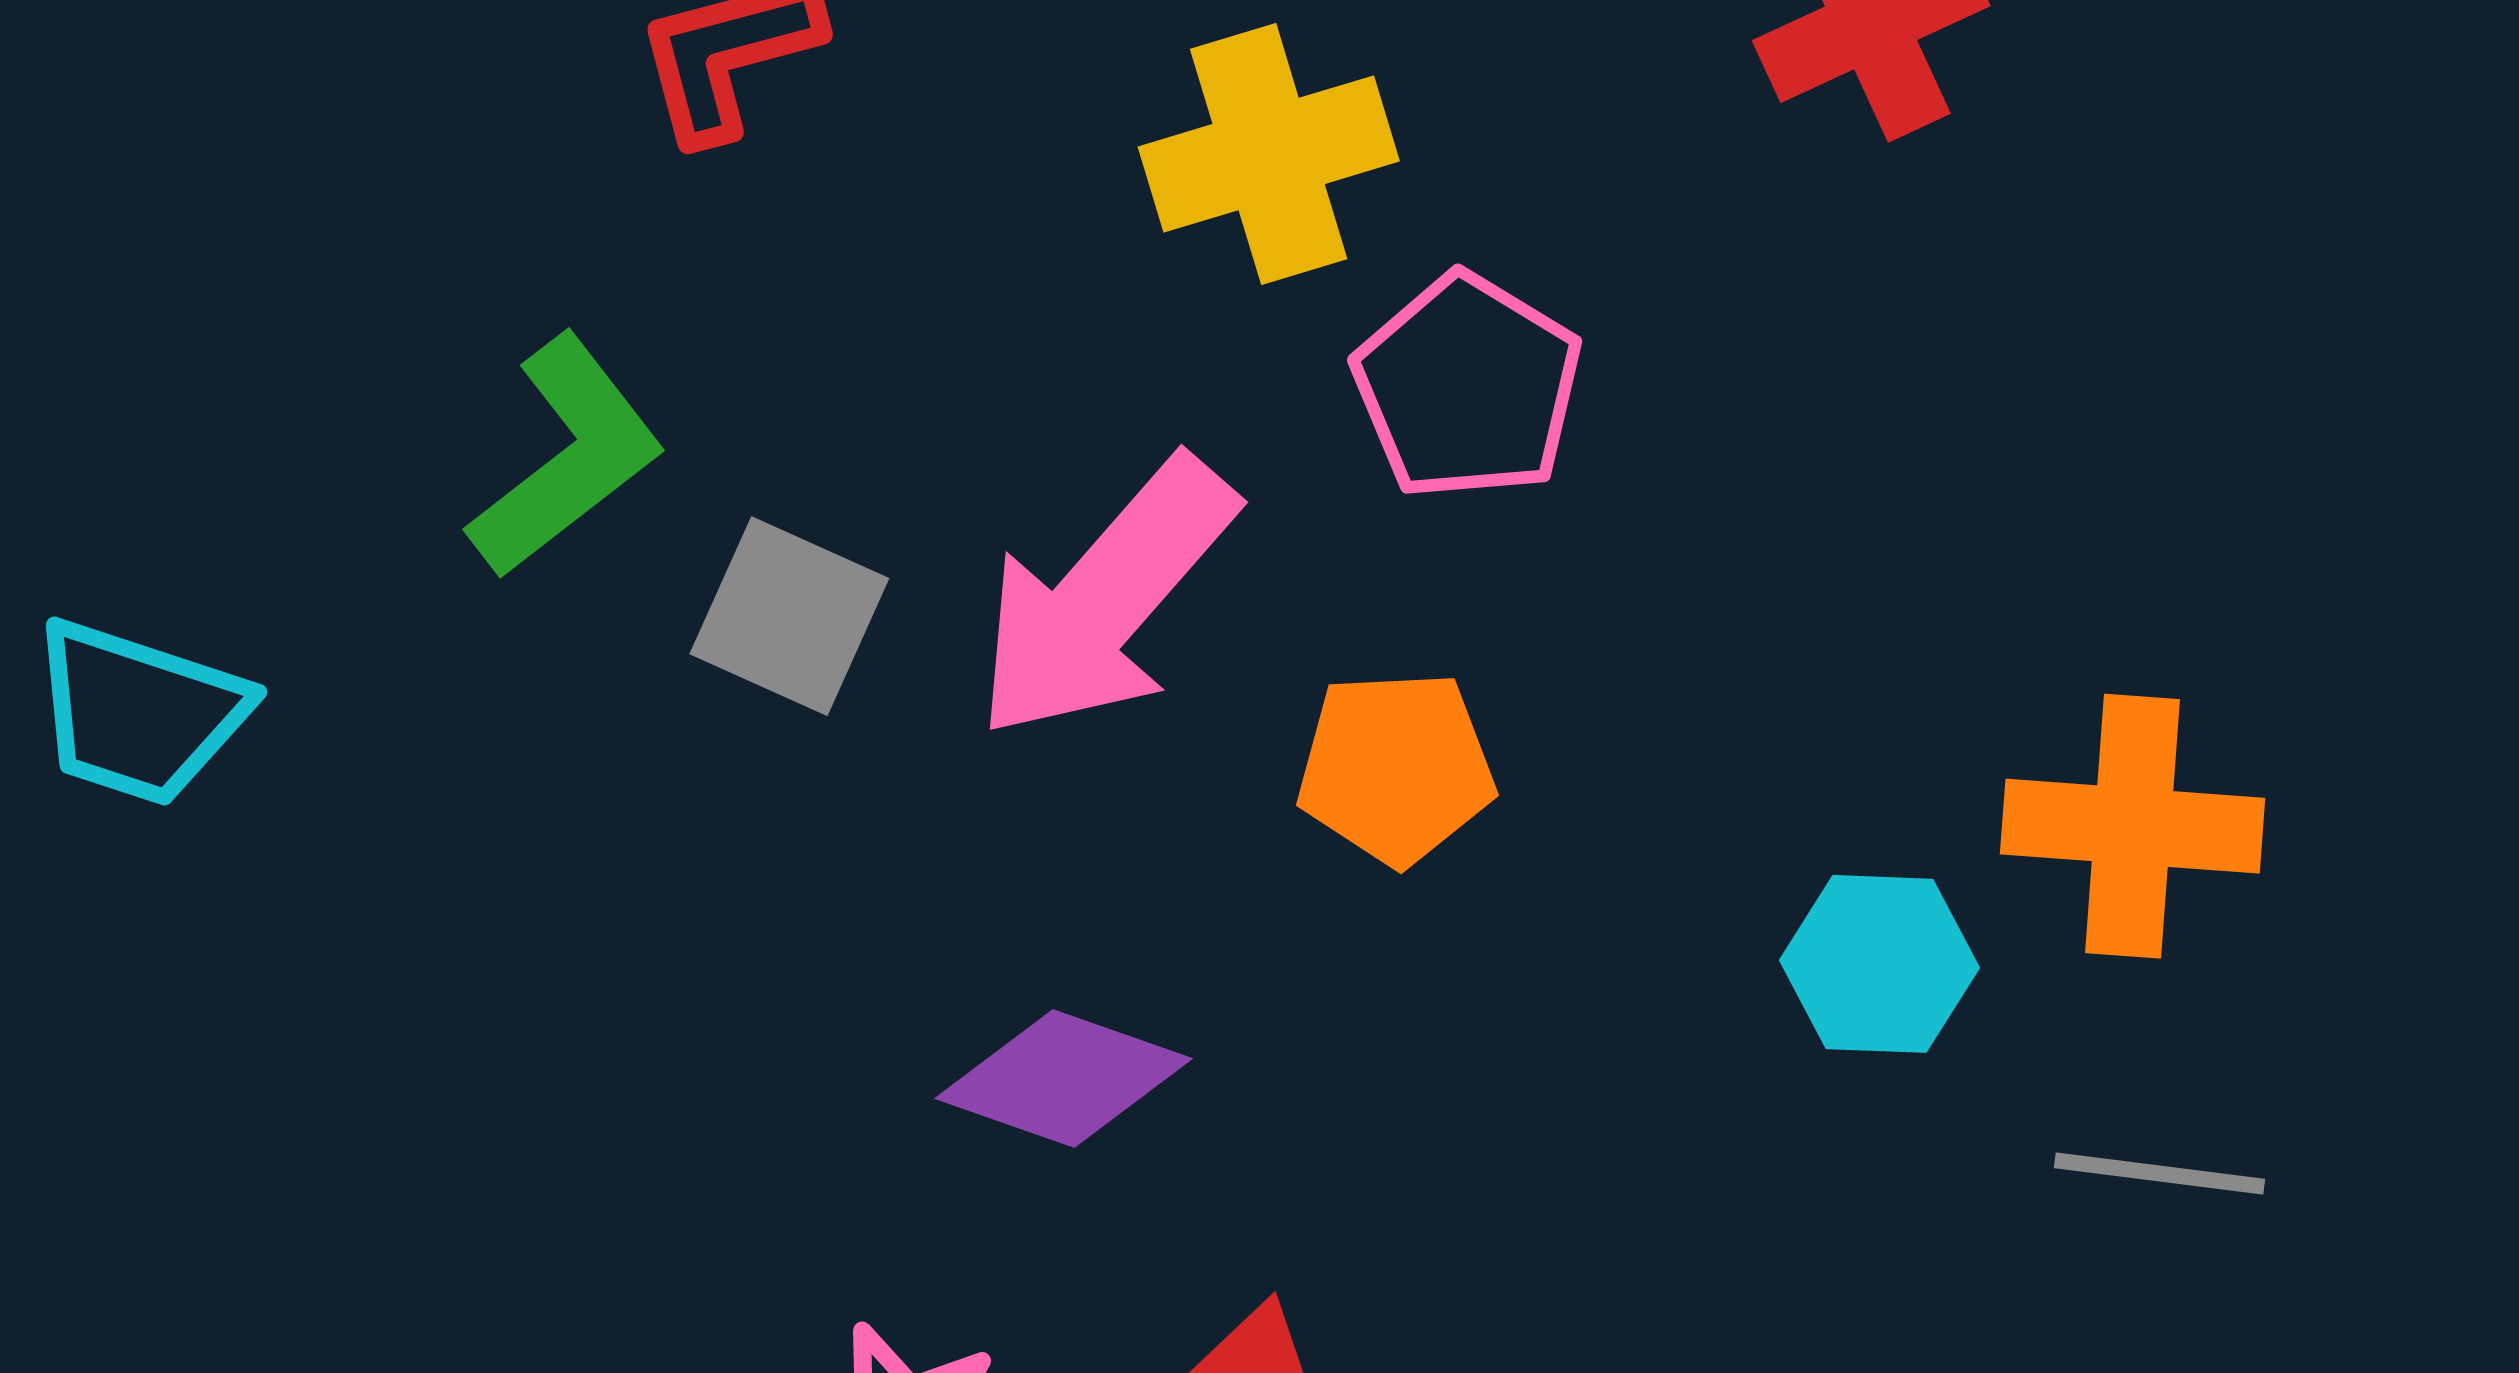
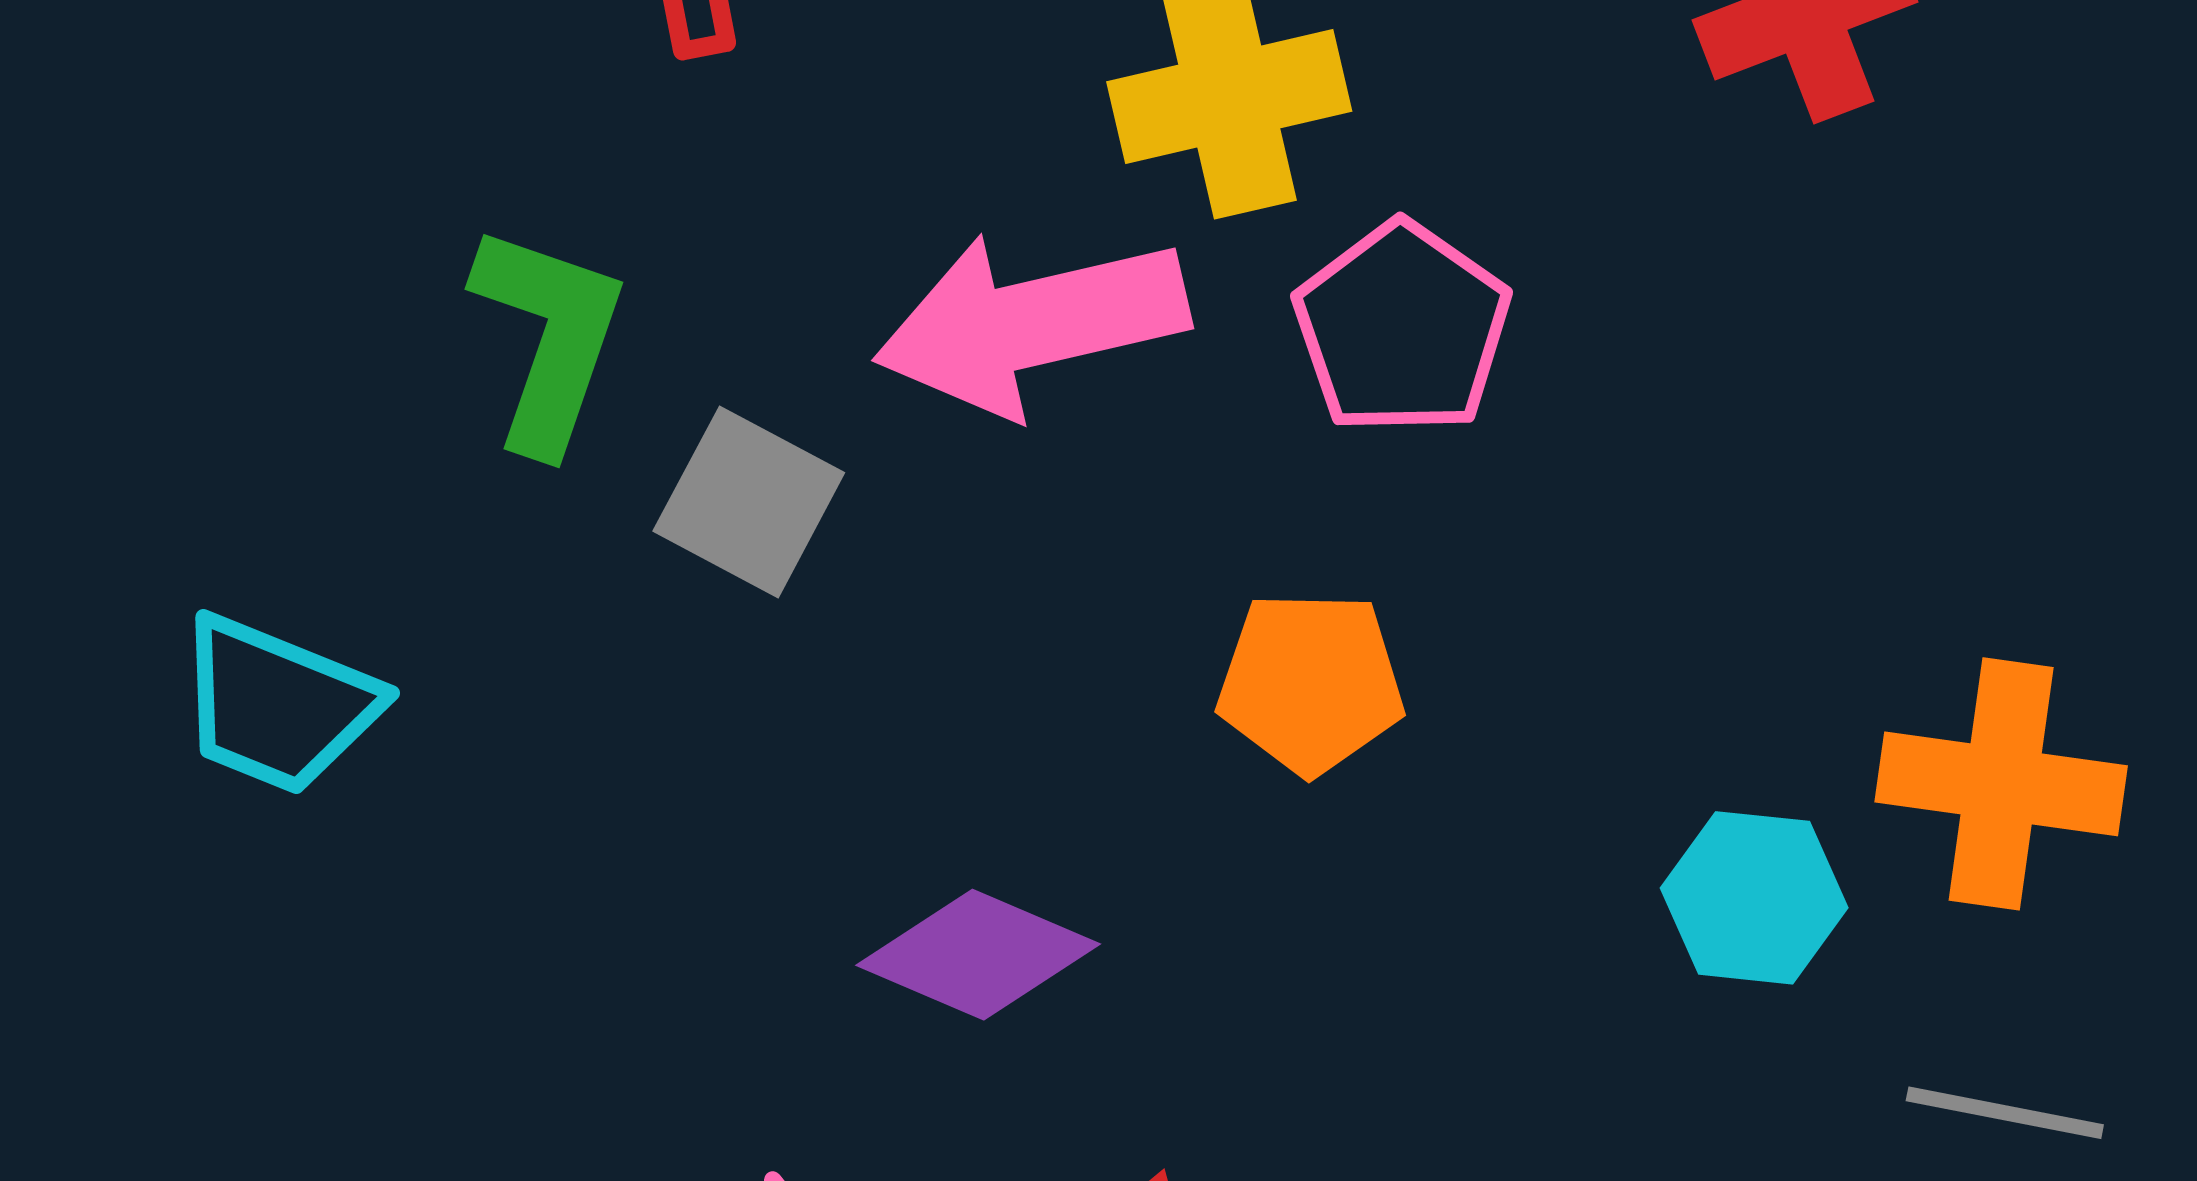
green L-shape: (566, 457) -> (549, 338), turned -37
pink arrow: (1105, 598) -> (1031, 324), moved, turned 32
cyan trapezoid: (139, 713) -> (278, 705), moved

